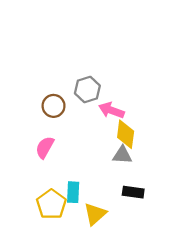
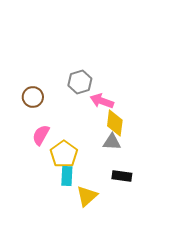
brown circle: (54, 106) -> (33, 97), moved
yellow pentagon: (51, 204) -> (64, 154), moved

